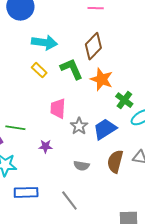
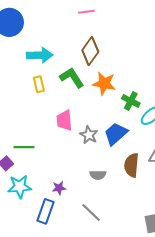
yellow rectangle: (39, 70) -> (39, 84), turned 42
purple star: (45, 146) -> (59, 188), moved
blue rectangle: (26, 192) -> (46, 211), turned -60

